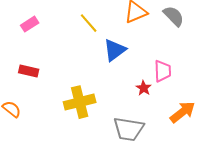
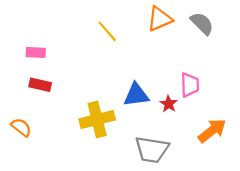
pink rectangle: (30, 24) -> (36, 52), moved, turned 36
blue triangle: (115, 50) -> (136, 95), moved, turned 30

